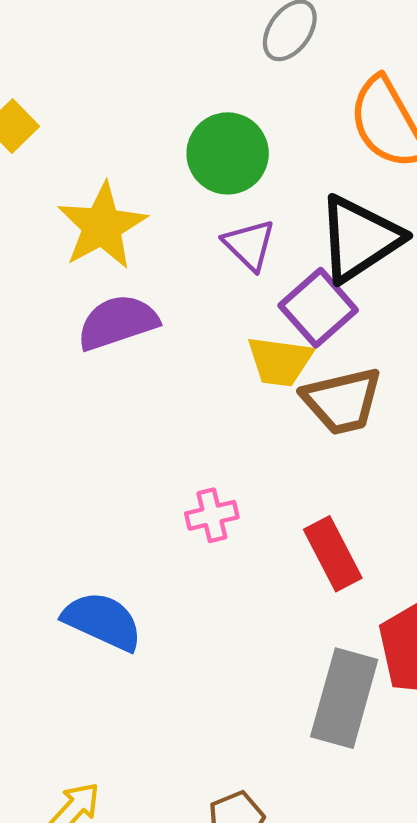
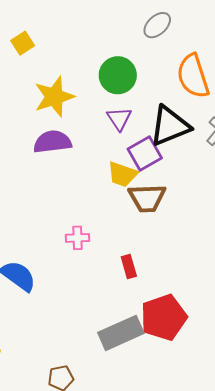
red rectangle: (333, 554) -> (129, 266), size x0.7
gray rectangle: (344, 698) -> (121, 333), turned 39

